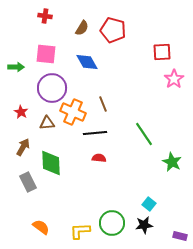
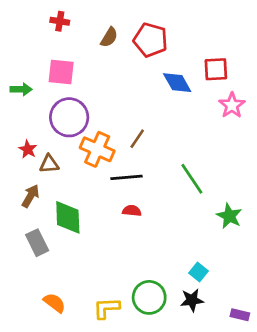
blue diamond: (87, 62) -> (177, 83), moved
brown line: (103, 104) -> (137, 139), turned 56
brown triangle: (47, 123) -> (49, 164), moved

